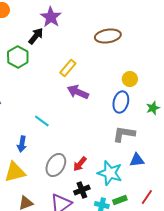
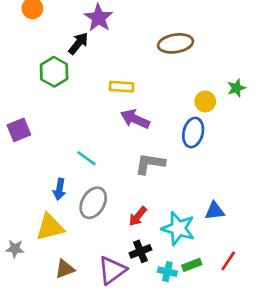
yellow rectangle: (68, 68) -> (122, 87), turned 54
green star: (153, 108) -> (236, 88), moved
gray L-shape: (124, 134) -> (150, 164), moved
gray ellipse: (56, 165) -> (93, 203), moved

